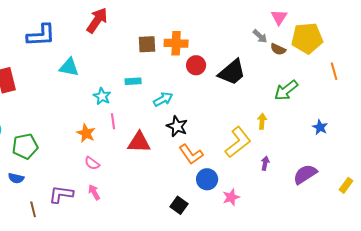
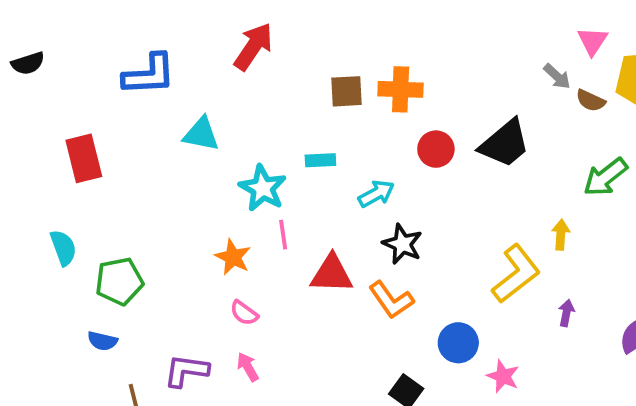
red circle: (196, 65) -> (436, 149), moved
cyan star: (102, 96) -> (263, 188), size x1.4
orange L-shape: (191, 154) -> (391, 300), moved
pink star: (231, 197) -> (503, 376), turned -30

